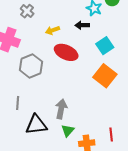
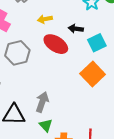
black arrow: (82, 25) -> (76, 29), moved
green triangle: (68, 130) -> (46, 125), turned -32

